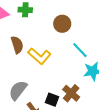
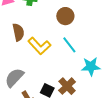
cyan line: (80, 50) -> (69, 45), moved

